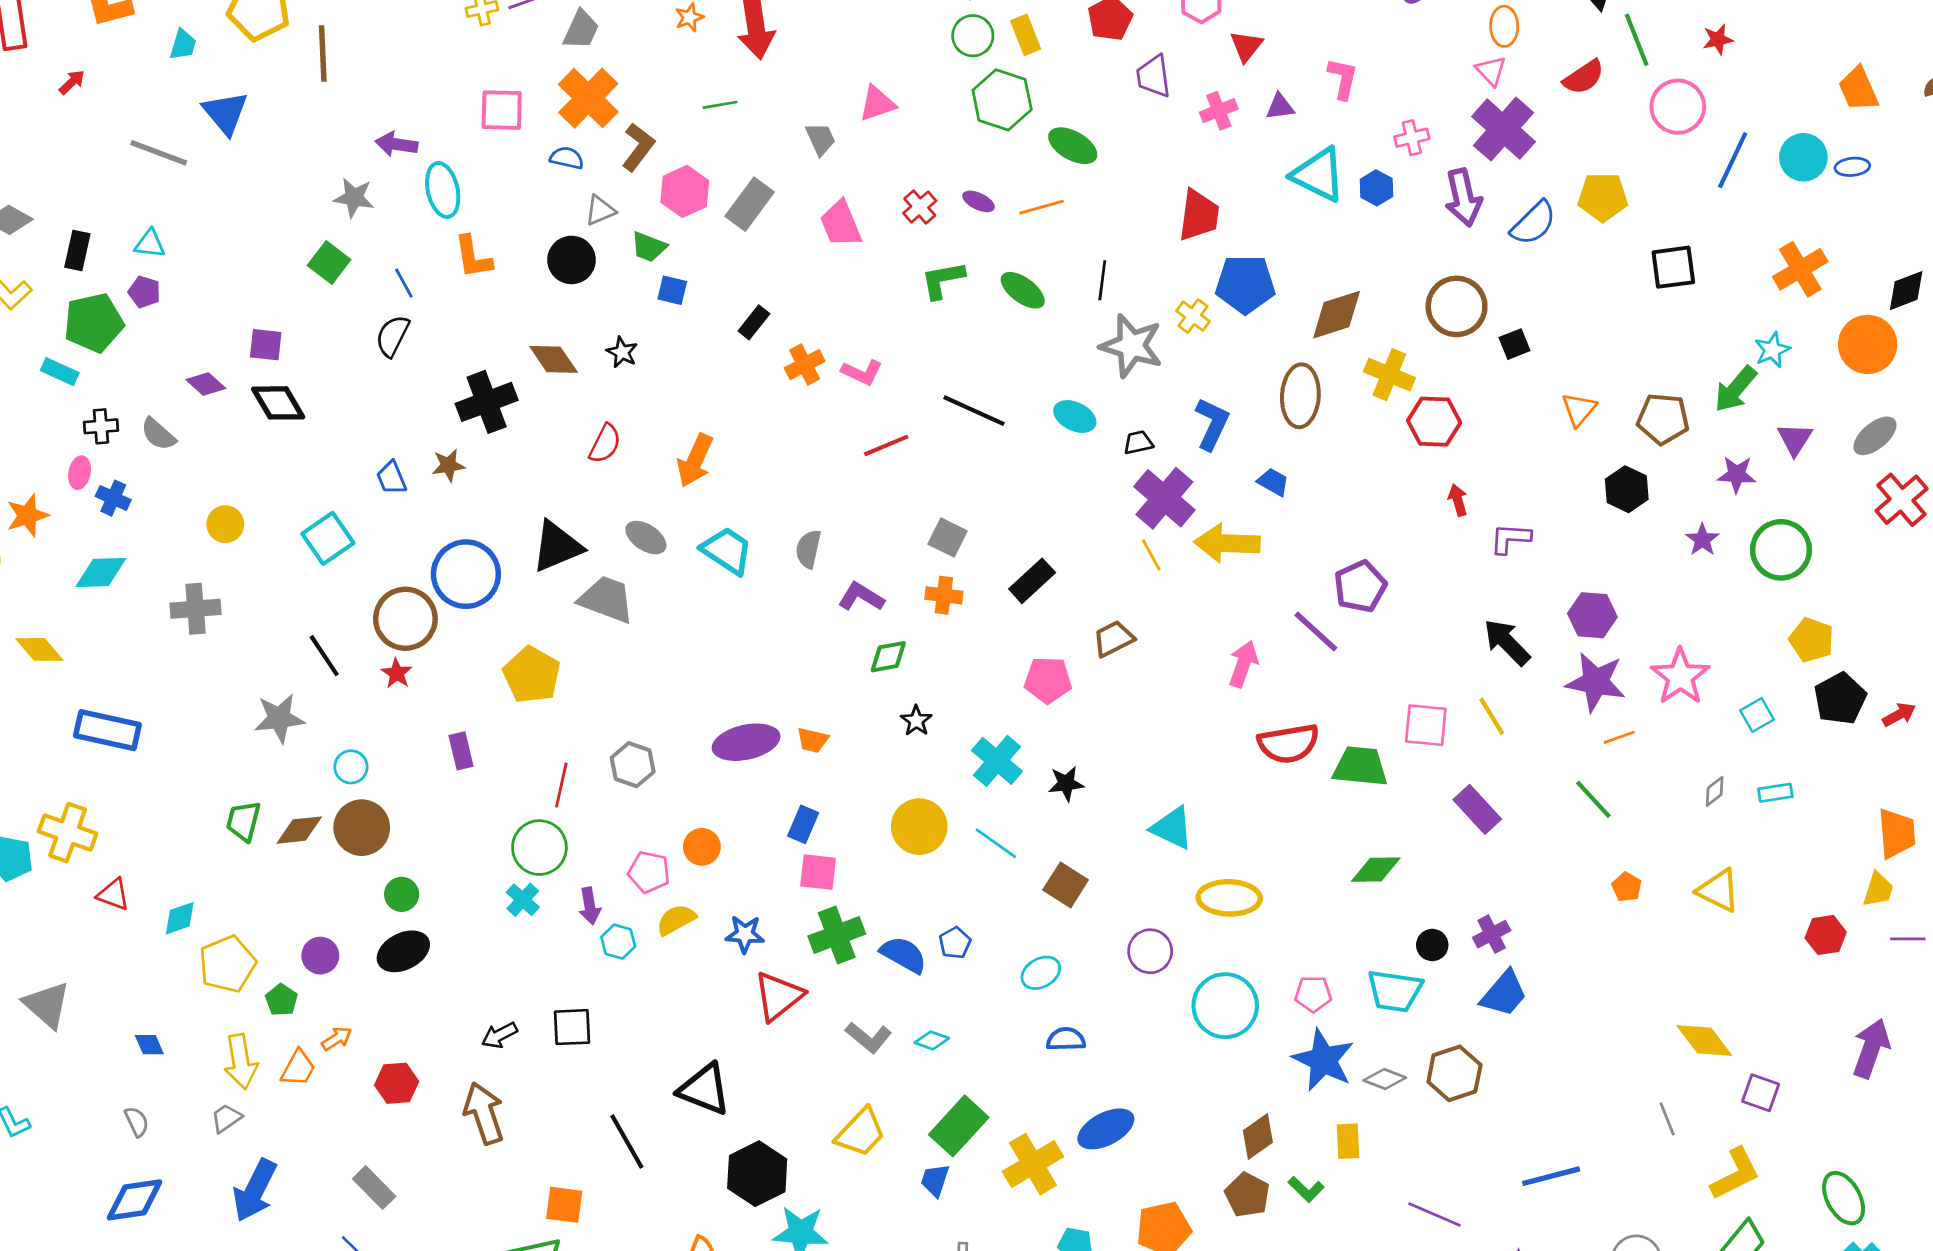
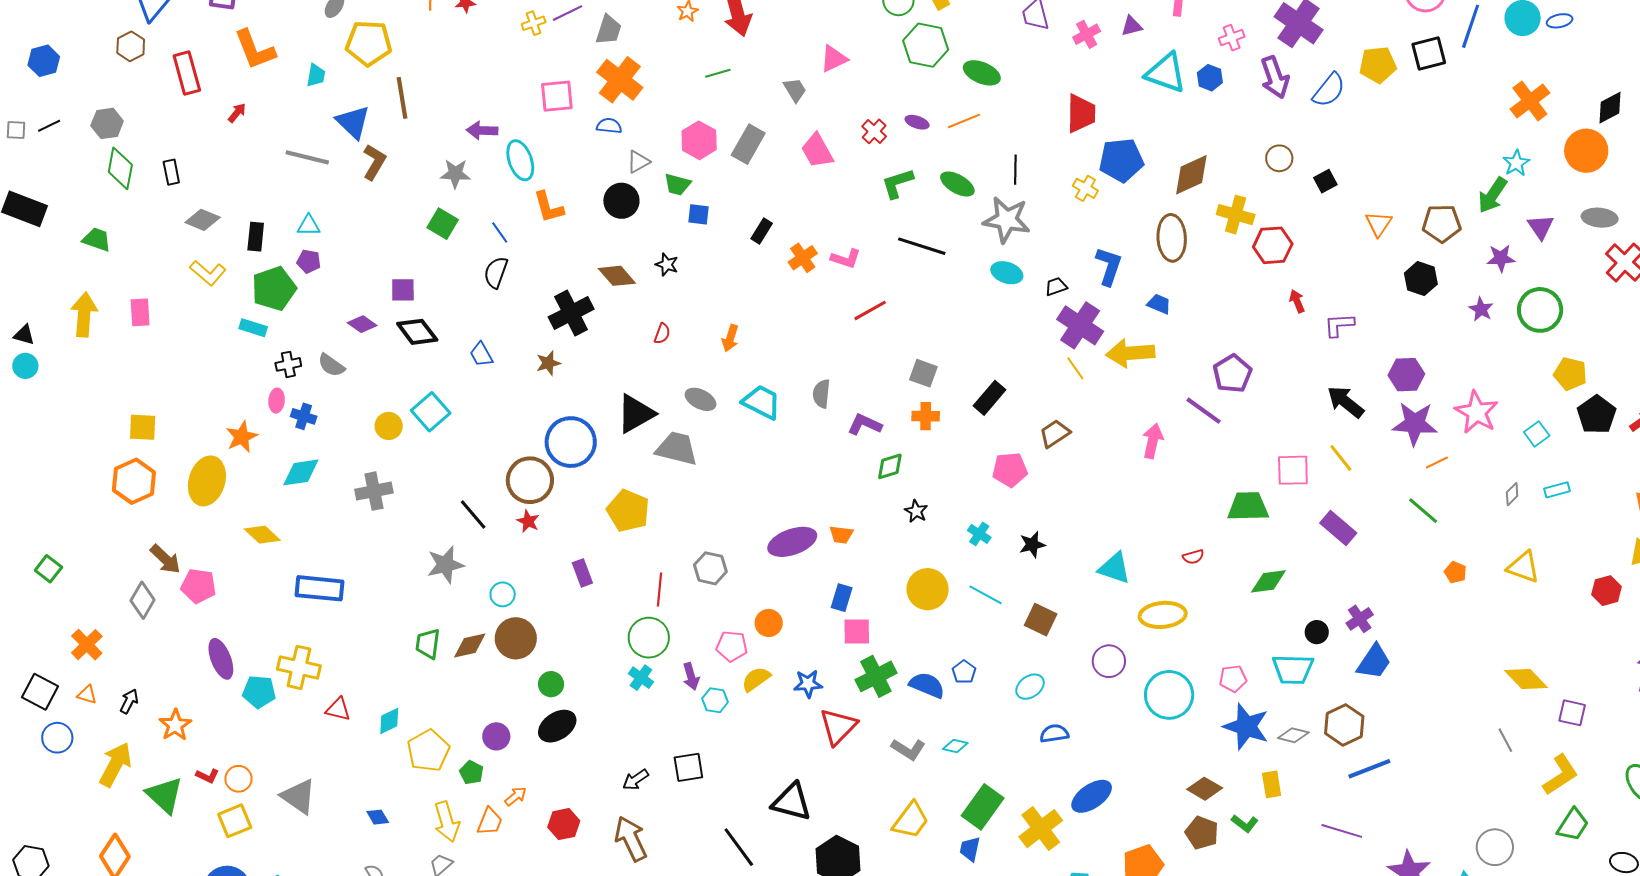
brown line: (323, 53) -> (402, 98), moved
brown L-shape: (638, 147) -> (374, 162), moved
black square: (1673, 267) -> (1429, 54), moved
brown circle: (1457, 306) -> (1279, 158), size x0.6
gray star: (1131, 346) -> (1007, 220), moved
black line: (974, 411) -> (922, 246), moved
gray ellipse: (1875, 436) -> (1600, 218), turned 52
red semicircle: (605, 444) -> (662, 334), size x0.7
orange arrow: (695, 460) -> (730, 338), size x0.7
blue trapezoid: (391, 478) -> (481, 354), moved
cyan square: (328, 538) -> (431, 412), moved
red semicircle: (1288, 744) -> (1193, 557), moved, size x0.5
cyan cross: (997, 761) -> (979, 534), size x0.6
brown diamond: (1258, 1136) -> (1205, 789), turned 72
blue line: (1551, 1176) -> (1369, 769), moved

